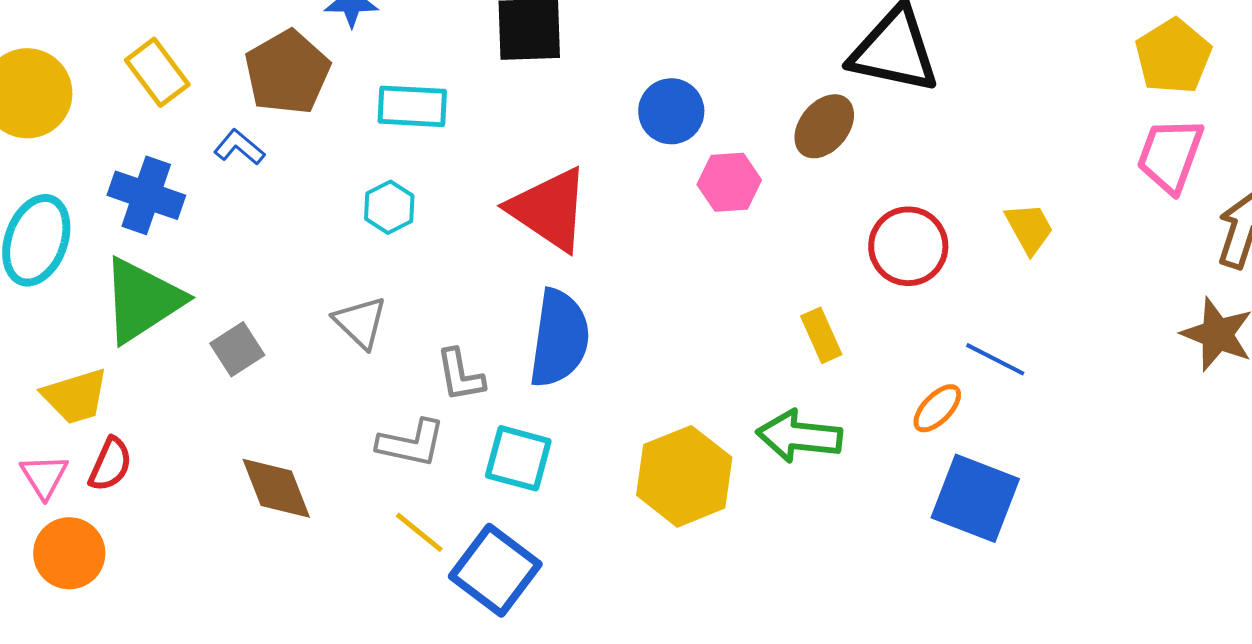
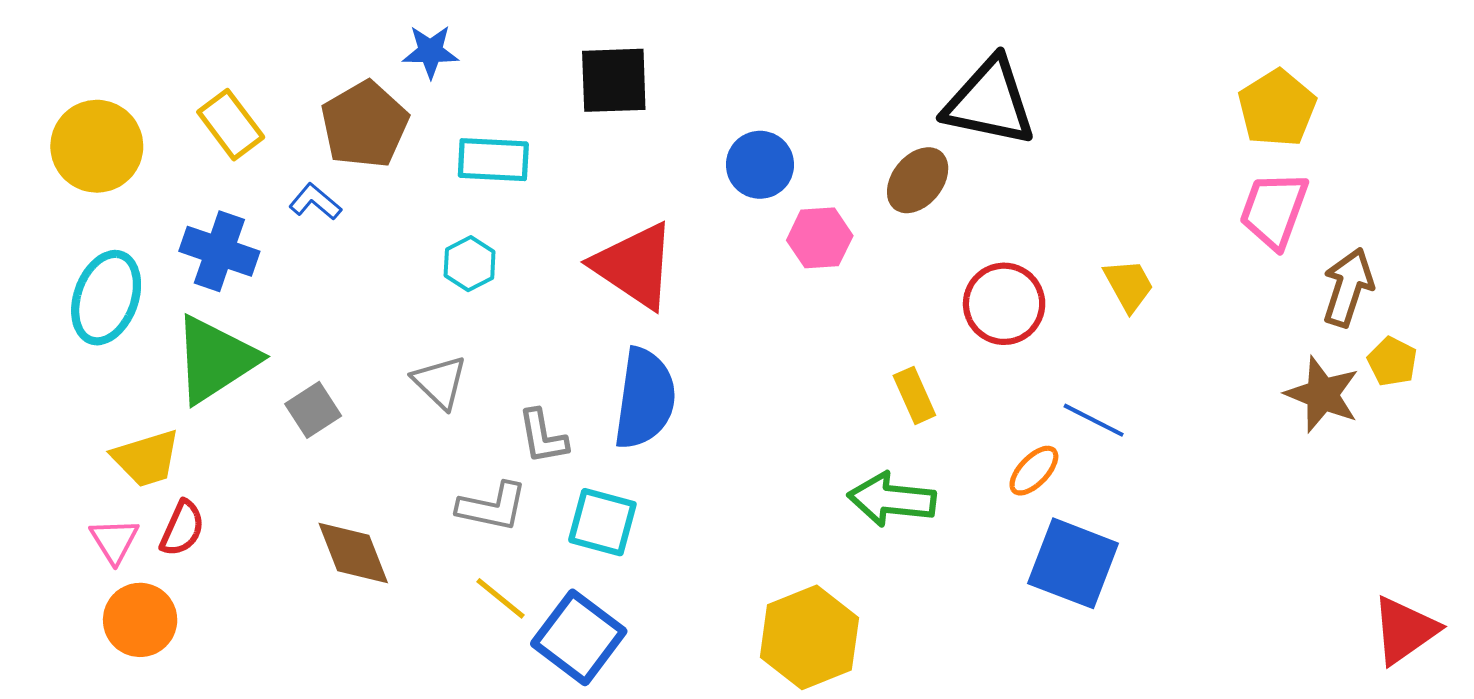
yellow hexagon: (684, 476) -> (809, 637), moved

